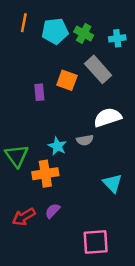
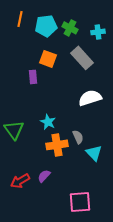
orange square: (67, 80) -> (48, 59), moved
gray semicircle: (85, 140) -> (78, 137), moved, turned -104
orange cross: (45, 174) -> (57, 145), moved

